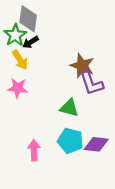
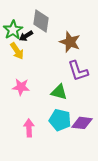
gray diamond: (28, 19) -> (41, 21), moved
brown star: (82, 66) -> (70, 42), moved
pink star: (18, 88) -> (21, 87), moved

